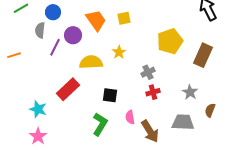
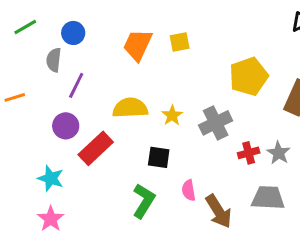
orange trapezoid: (96, 20) -> (138, 45), turned -120
purple circle: (73, 35) -> (66, 126), moved
yellow star: (119, 52) -> (172, 115), moved
gray cross: (148, 72) -> (216, 123), size x1.5
red cross: (153, 92) -> (249, 153), moved

